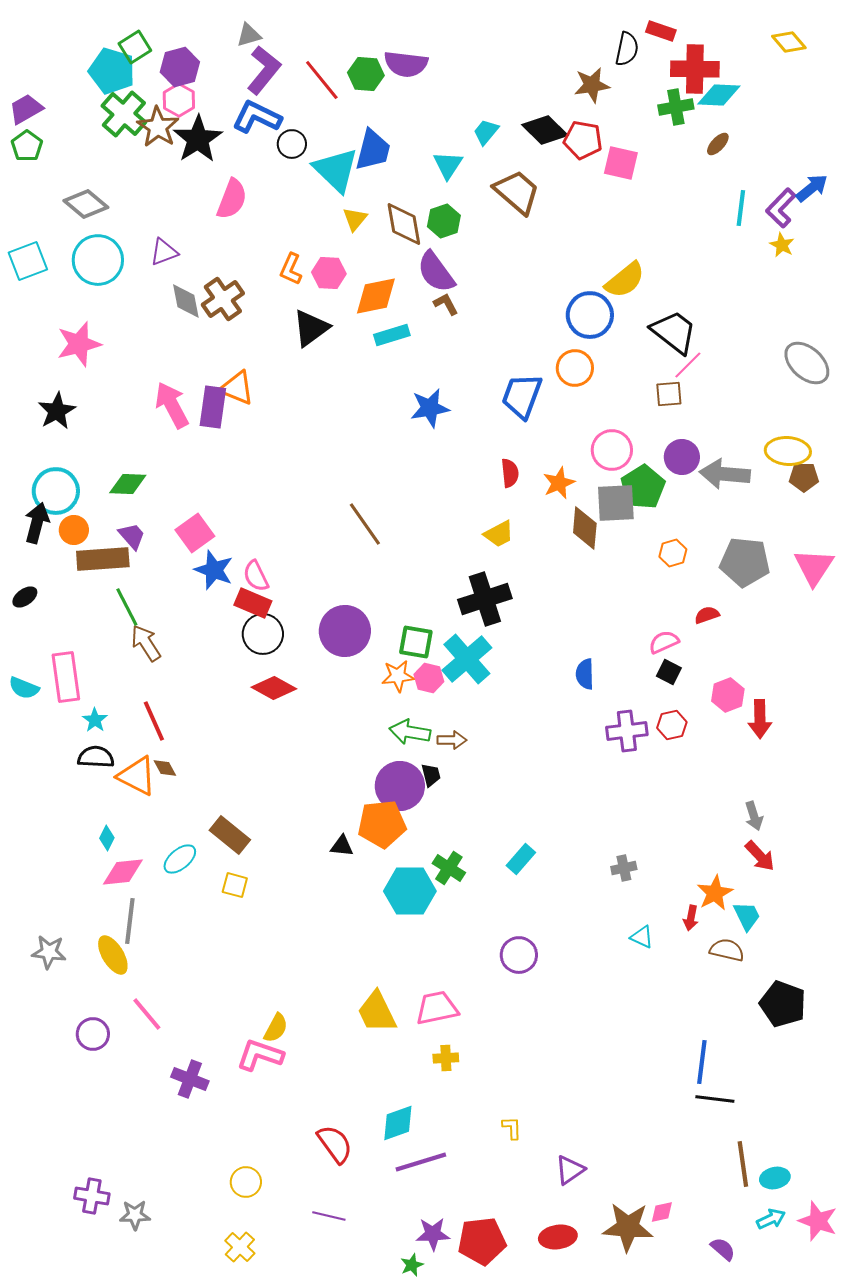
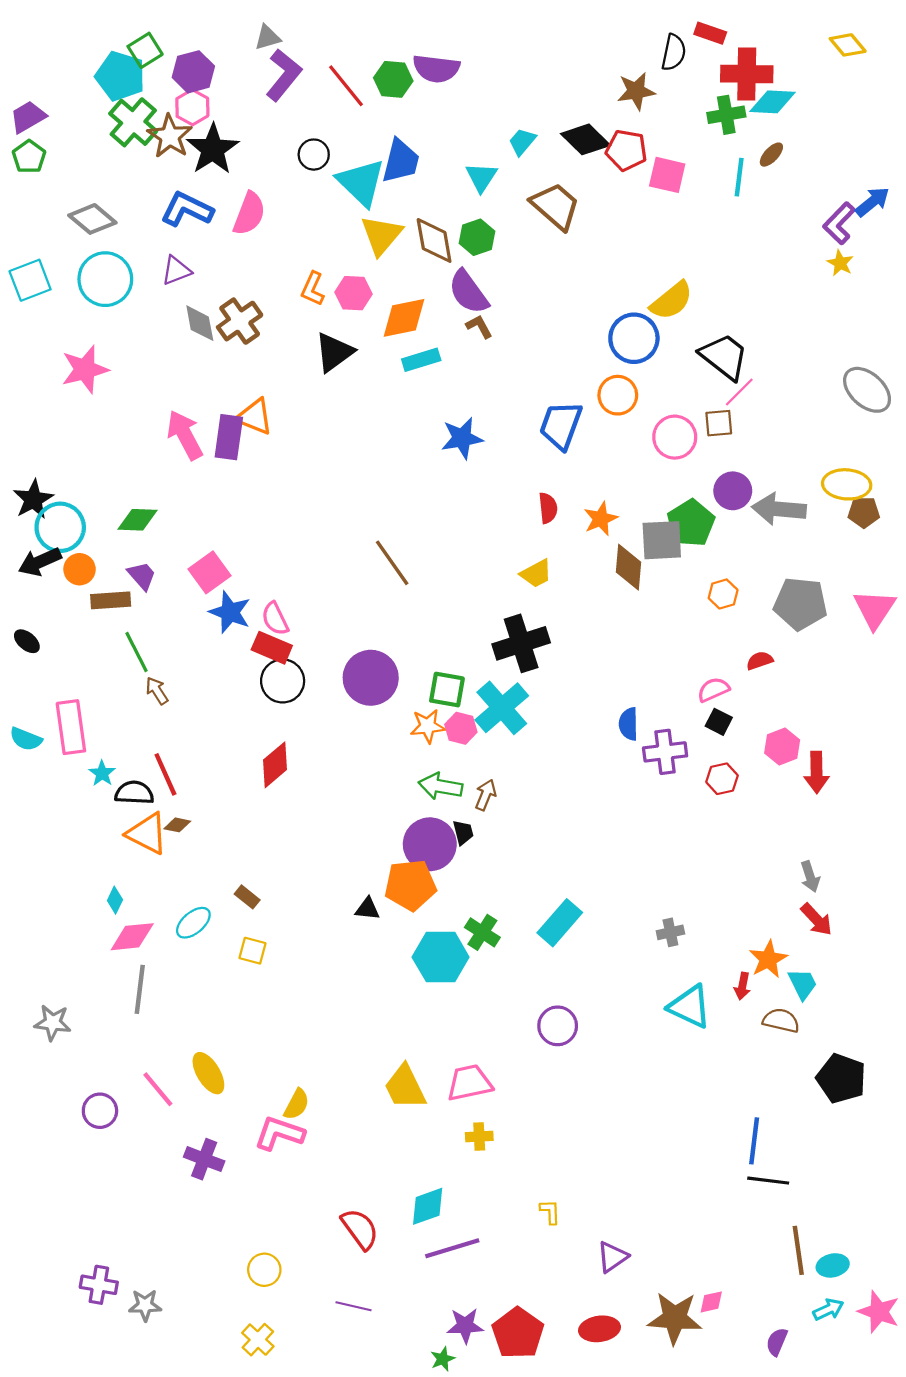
blue L-shape: (257, 117) -> (187, 209), moved
cyan line: (741, 208) -> (739, 177), moved
yellow triangle: (355, 219) -> (381, 235), size x1.6
black star: (57, 411) -> (33, 499), moved
pink circle: (612, 450) -> (675, 437), moved
black arrow: (37, 523) -> (40, 562), turned -129
brown rectangle: (103, 559) -> (111, 600), size x0.7
black ellipse: (25, 597) -> (27, 641), turned 75
brown arrow: (146, 643) -> (157, 691), size x0.7
red diamond: (274, 688) -> (275, 765), moved, turned -69
purple cross: (627, 731) -> (665, 752), moved
brown arrow: (452, 740) -> (486, 795), turned -68
black semicircle: (96, 757) -> (134, 793), moved
brown diamond: (165, 768) -> (177, 825), turned -50
brown rectangle: (230, 835) -> (247, 897), size x0.6
cyan rectangle: (521, 859) -> (560, 923), size x1.4
cyan triangle: (642, 937) -> (690, 1007), size x1.8
yellow ellipse: (113, 955) -> (208, 1073), moved
red pentagon: (482, 1241) -> (518, 1333), turned -30
purple semicircle: (723, 1249) -> (777, 1342), turned -108

